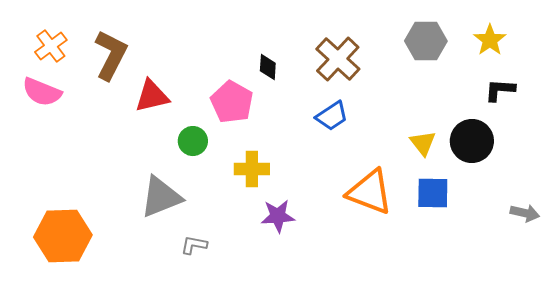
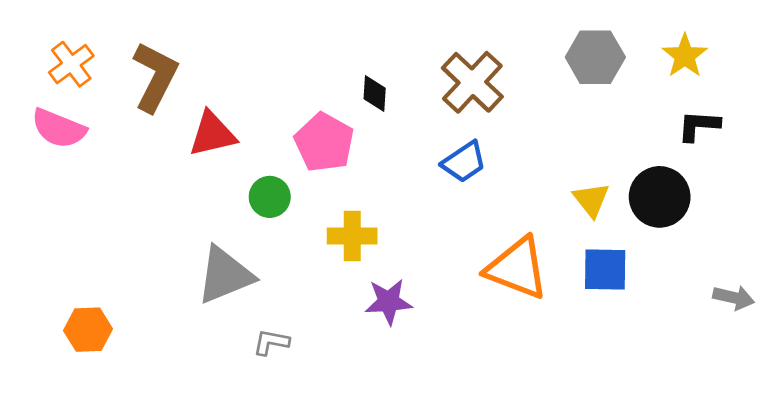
orange hexagon: (63, 236) -> (88, 330), size x0.6

